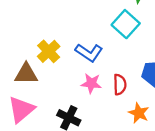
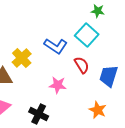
blue L-shape: (89, 53) -> (56, 46), moved
red semicircle: (120, 85) -> (82, 65), moved, turned -30

